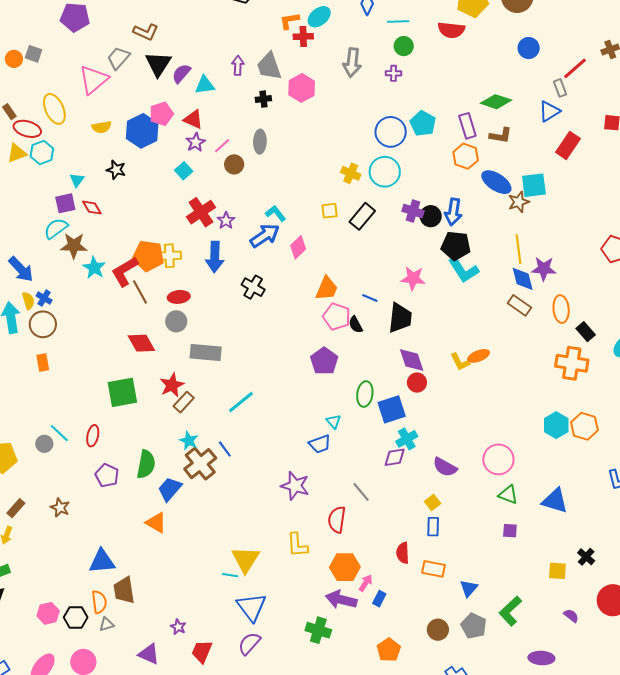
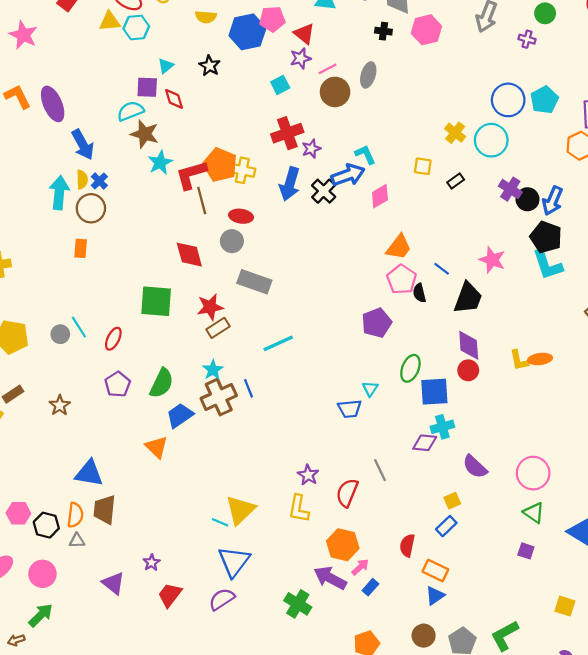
brown circle: (234, 164) -> (335, 92), size x1.4
black rectangle: (362, 216) -> (456, 181), size x0.6
black cross: (253, 287) -> (324, 191), moved
purple star: (295, 486) -> (308, 475), moved, size x0.7
blue rectangle: (433, 527) -> (446, 526), turned 30
blue triangle: (469, 588) -> (435, 596), moved

